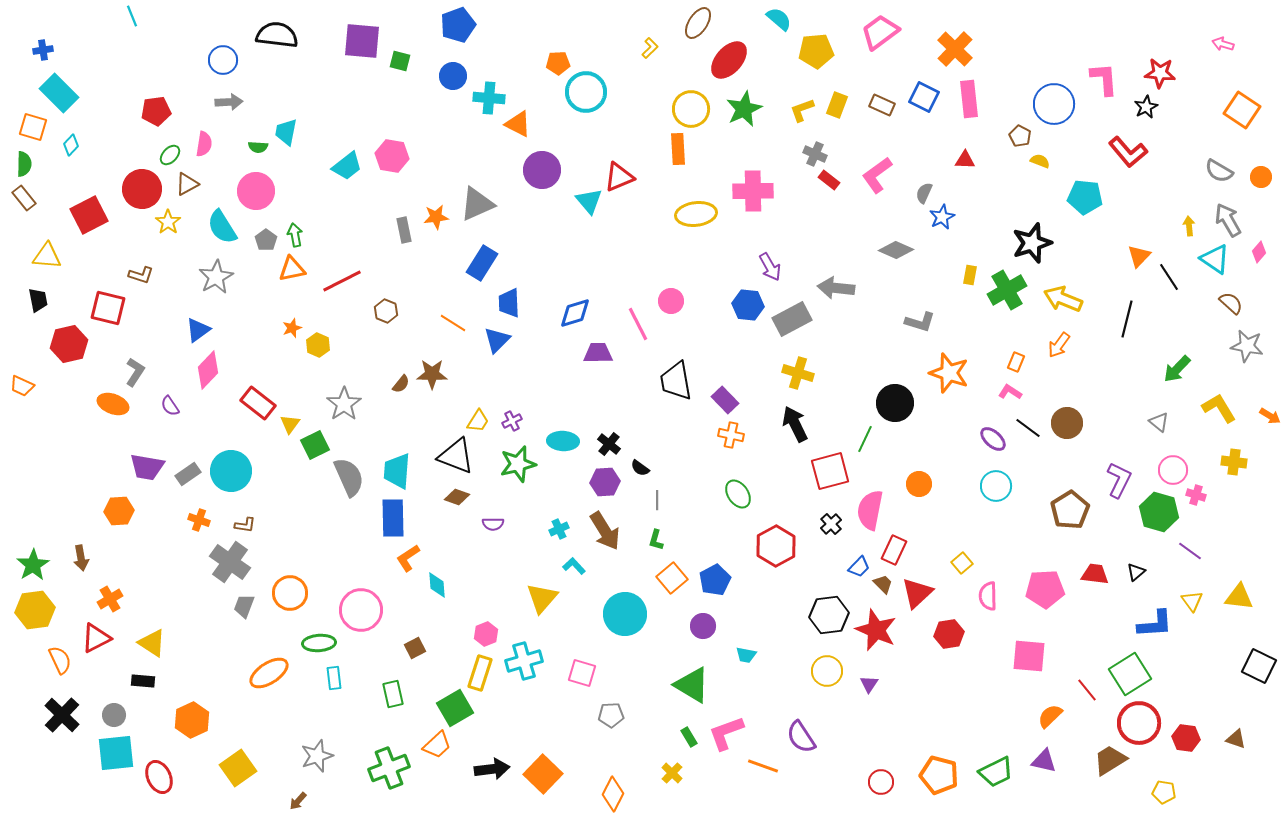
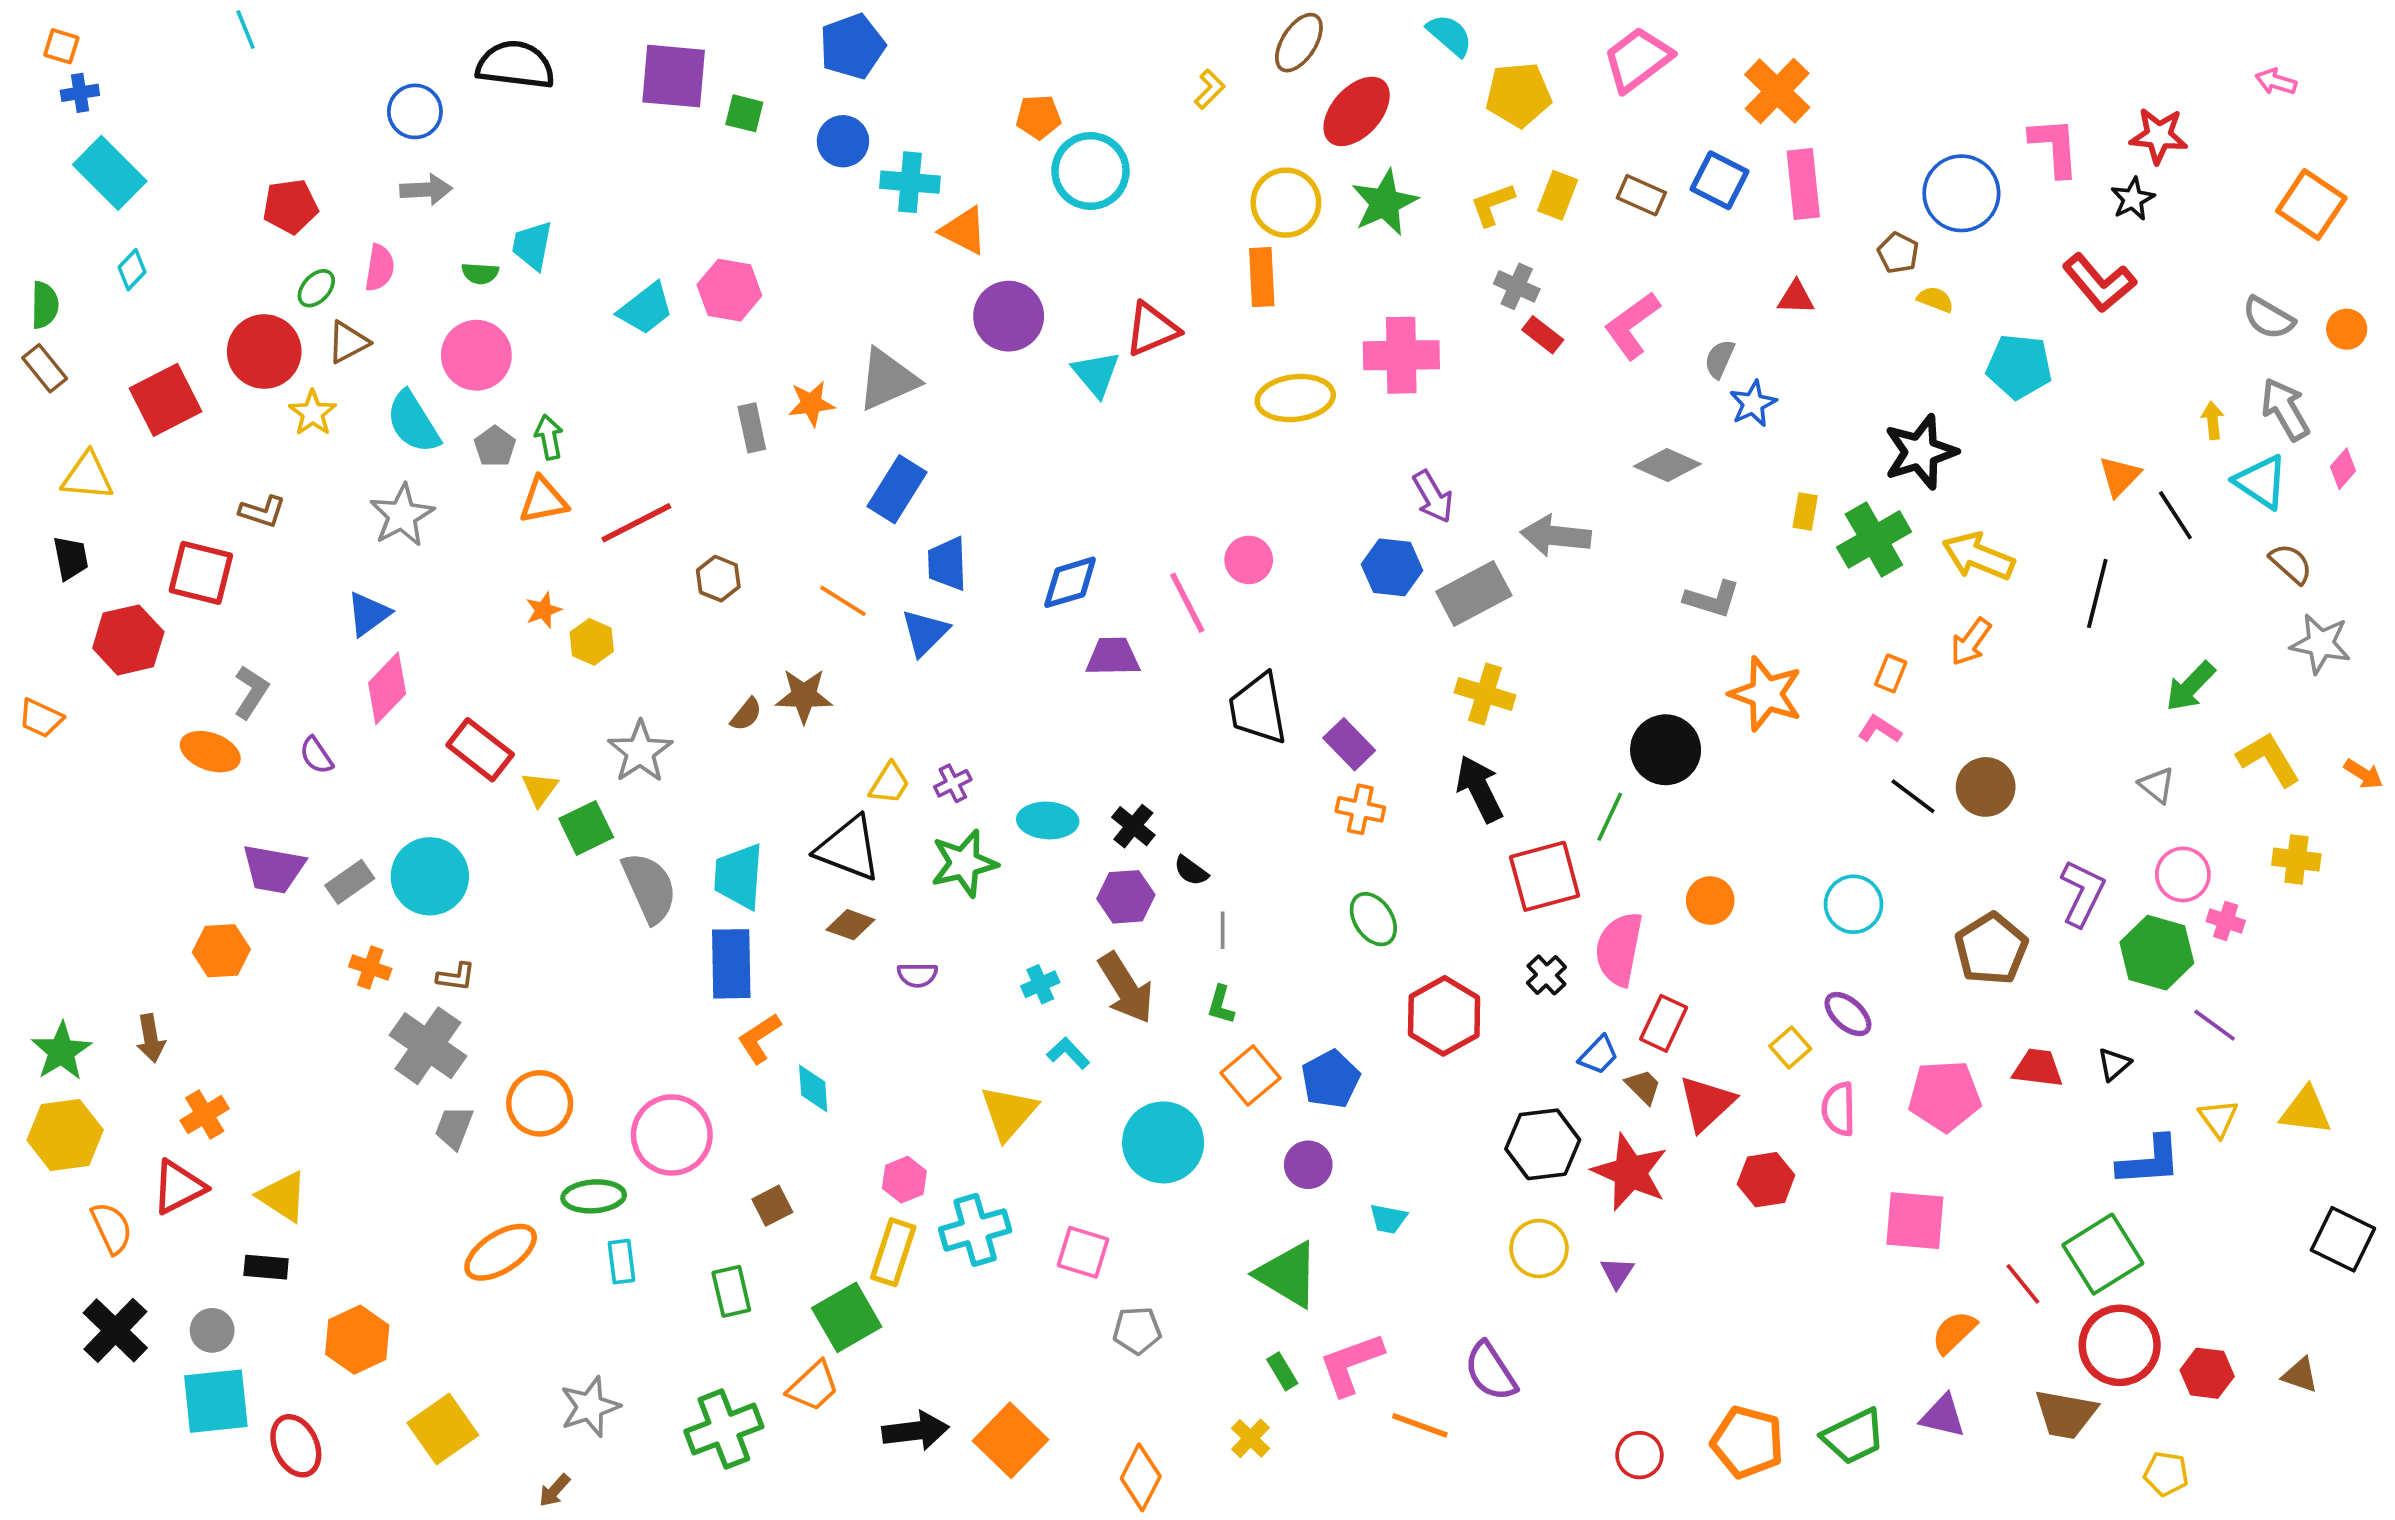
orange square: (33, 127) -> (61, 46), moved, size x0.7
purple ellipse: (993, 439) -> (1848, 1014), moved
brown trapezoid: (1110, 760) -> (2066, 1414), turned -138

